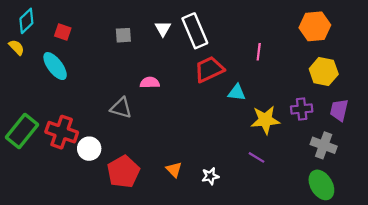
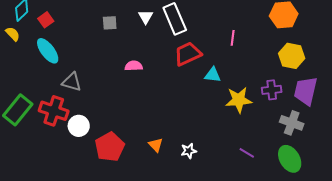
red square: (63, 32) -> (46, 20), moved, turned 35
gray triangle: (121, 108) -> (72, 82), moved
purple trapezoid: (339, 110) -> (306, 91), size x1.4
purple line: (256, 157) -> (247, 153), moved

